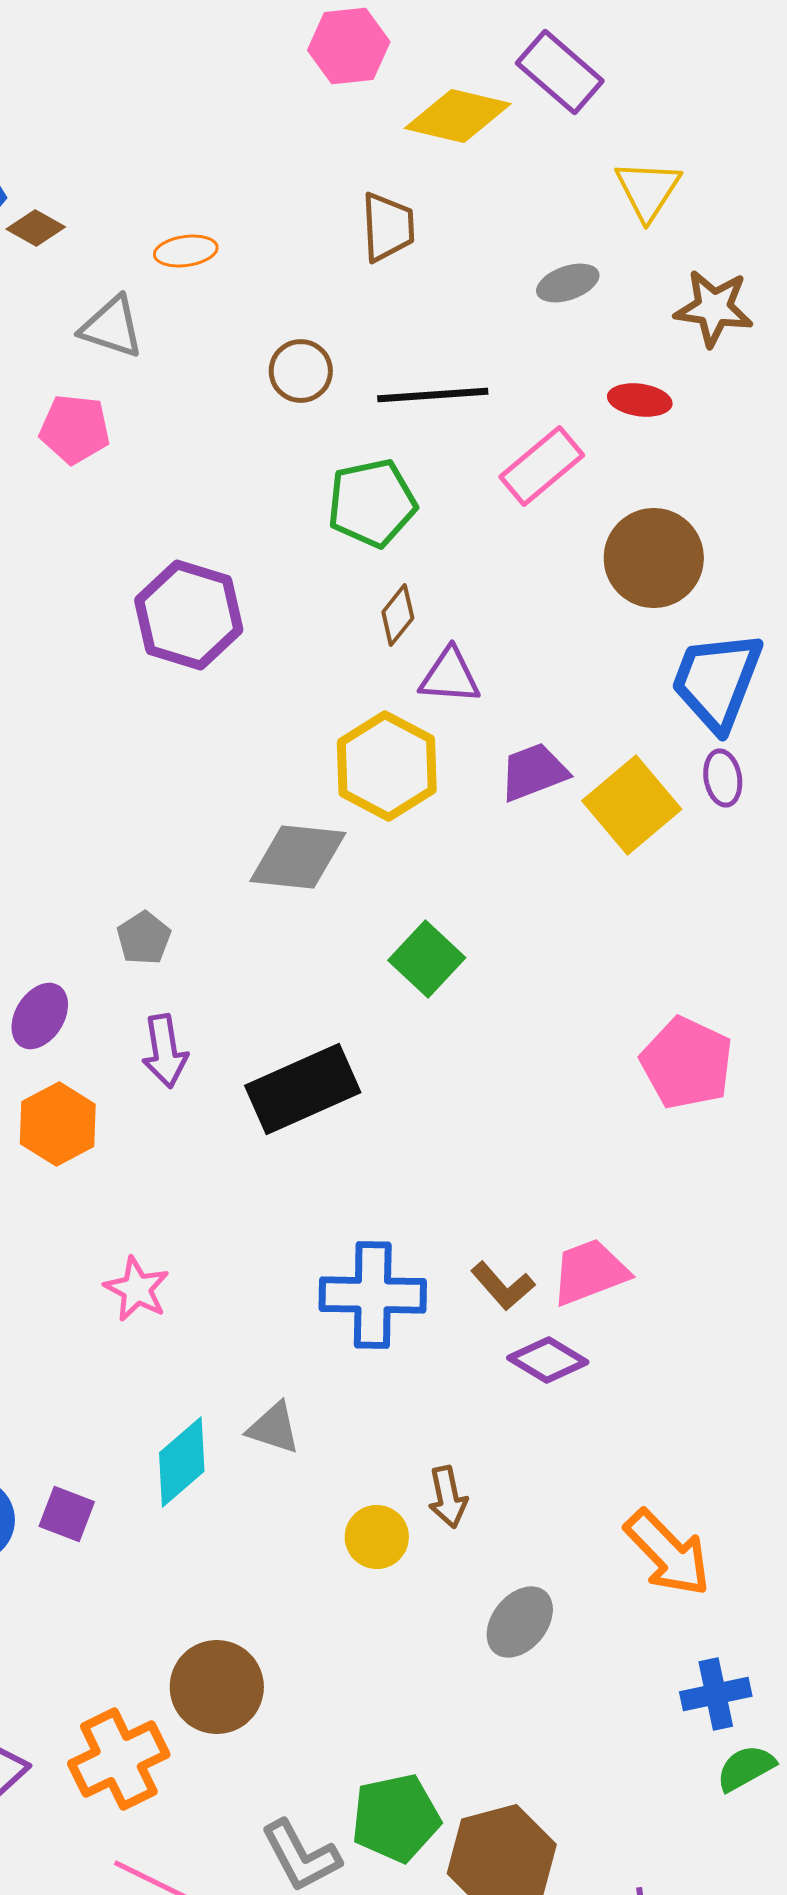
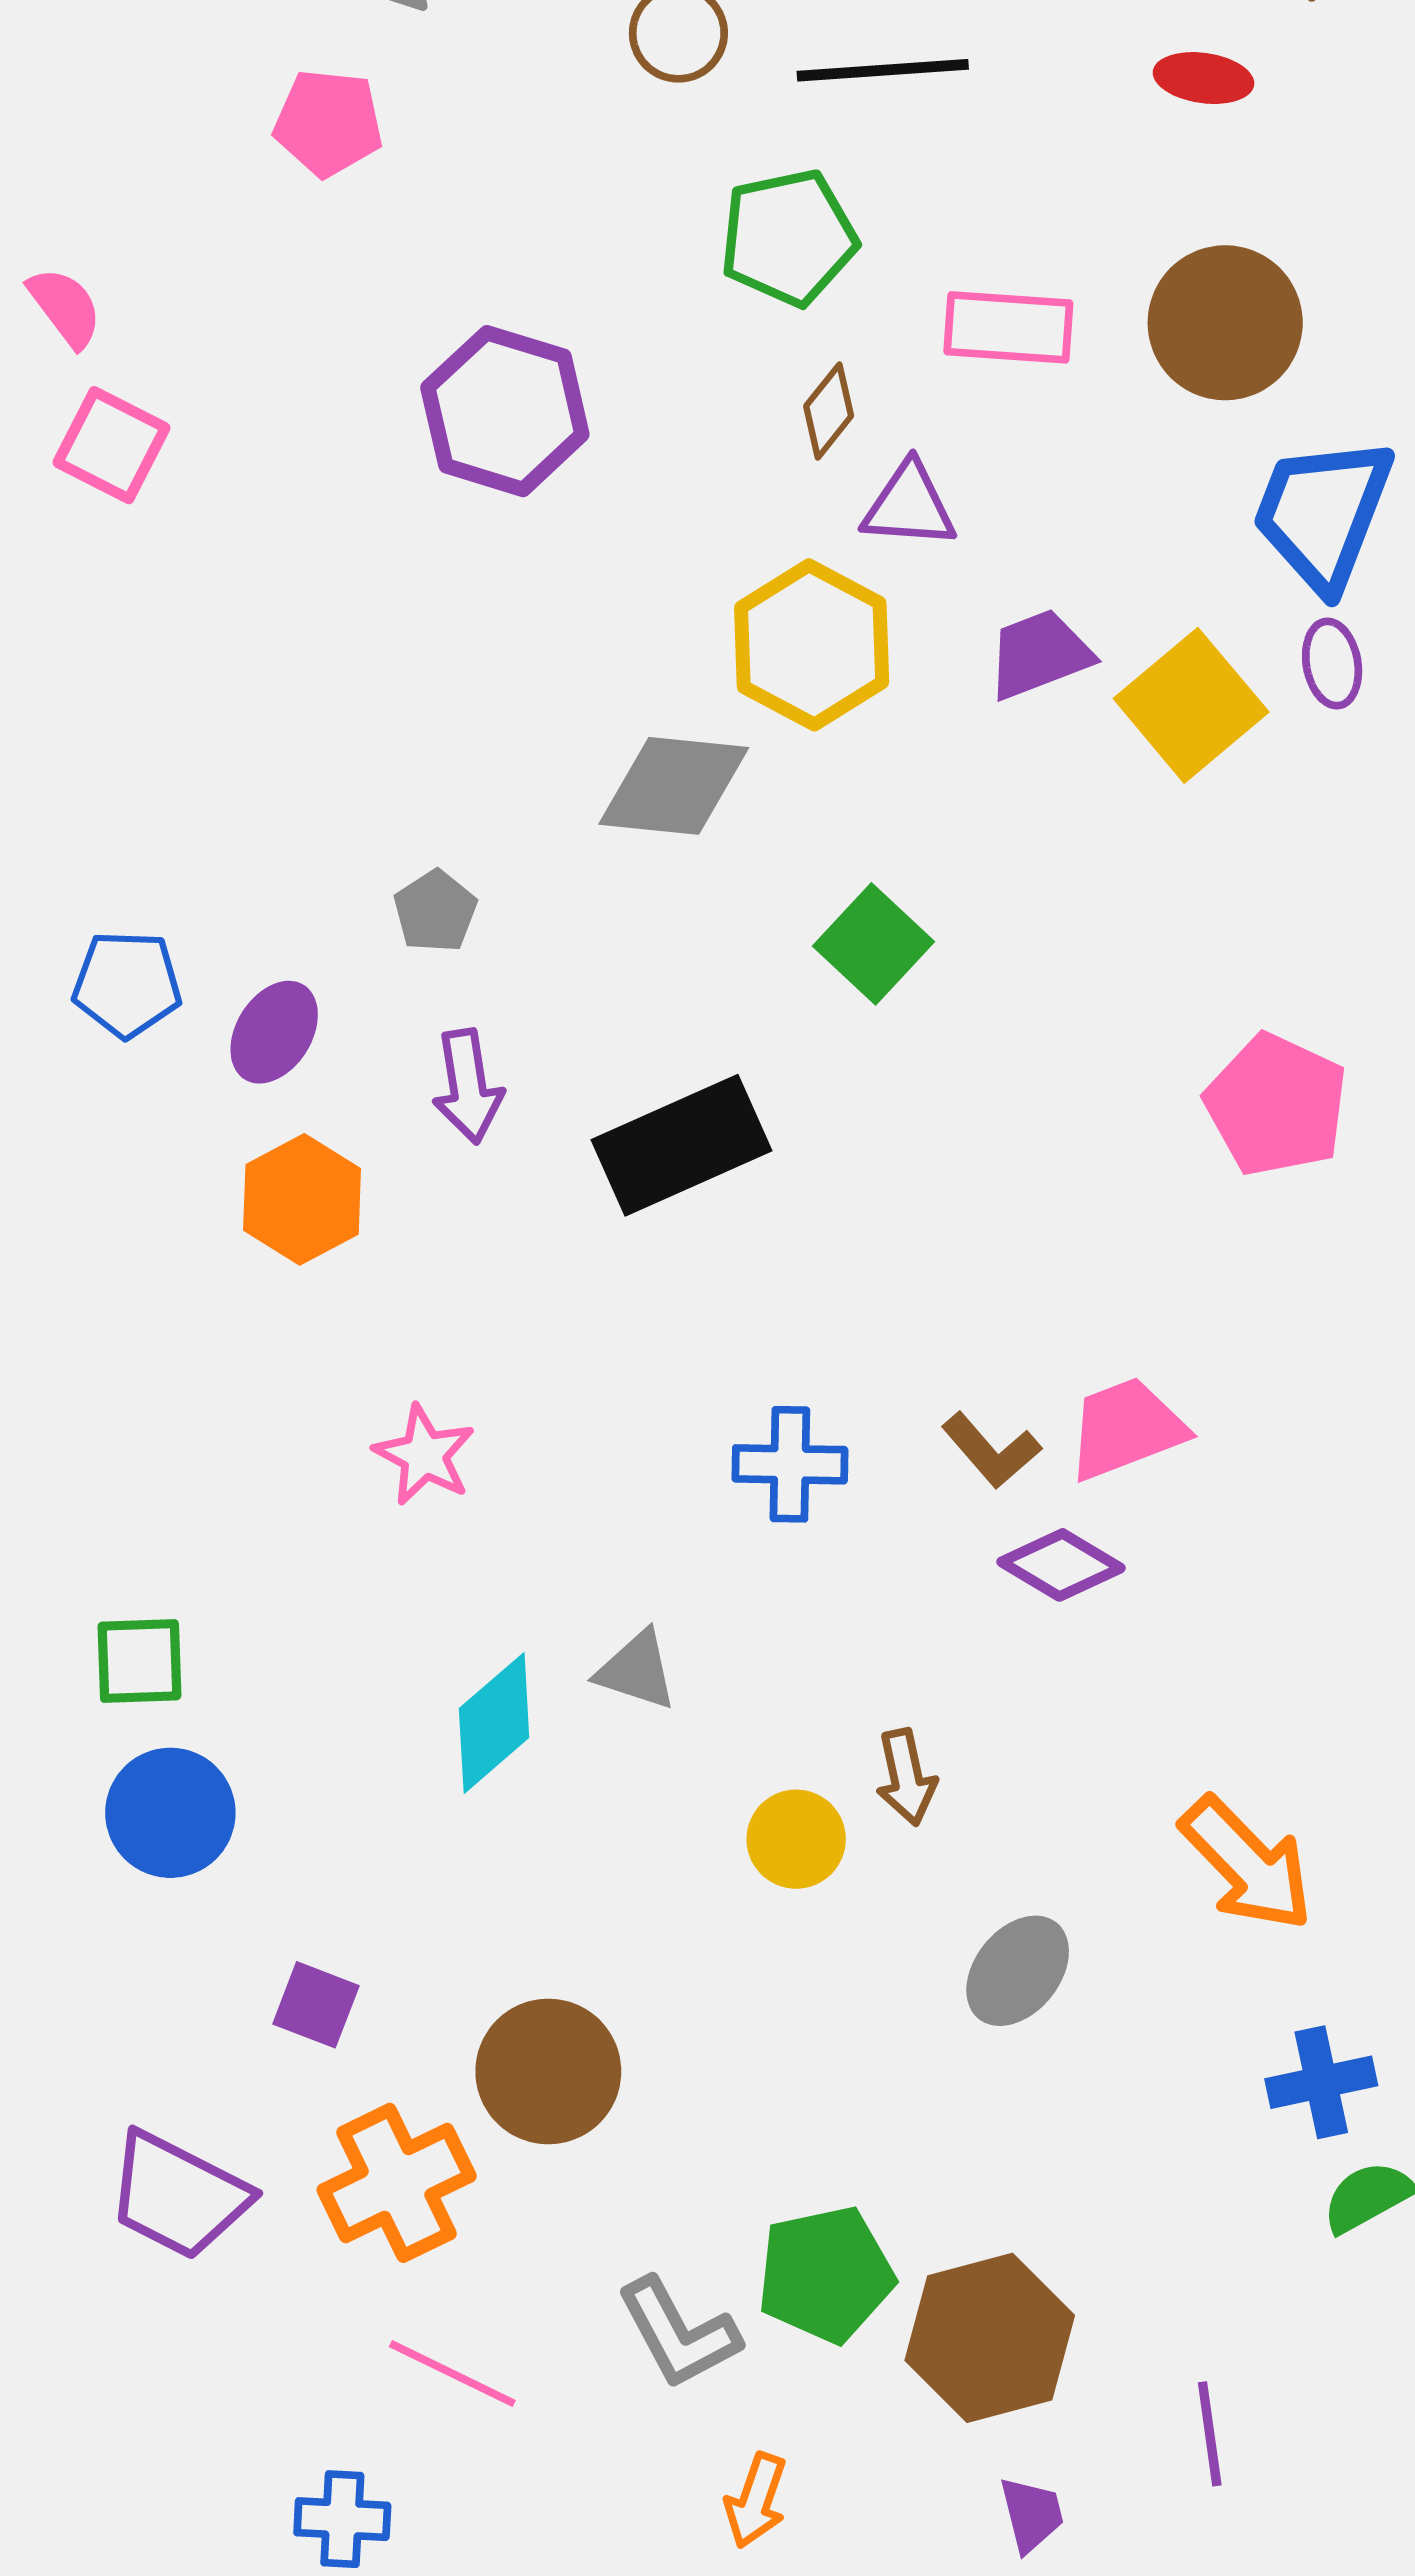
pink rectangle: (542, 466) -> (1008, 327), moved, turned 44
blue cross: (373, 1295) -> (790, 1464), size x0.7
purple square: (67, 1514) -> (316, 2005), moved

